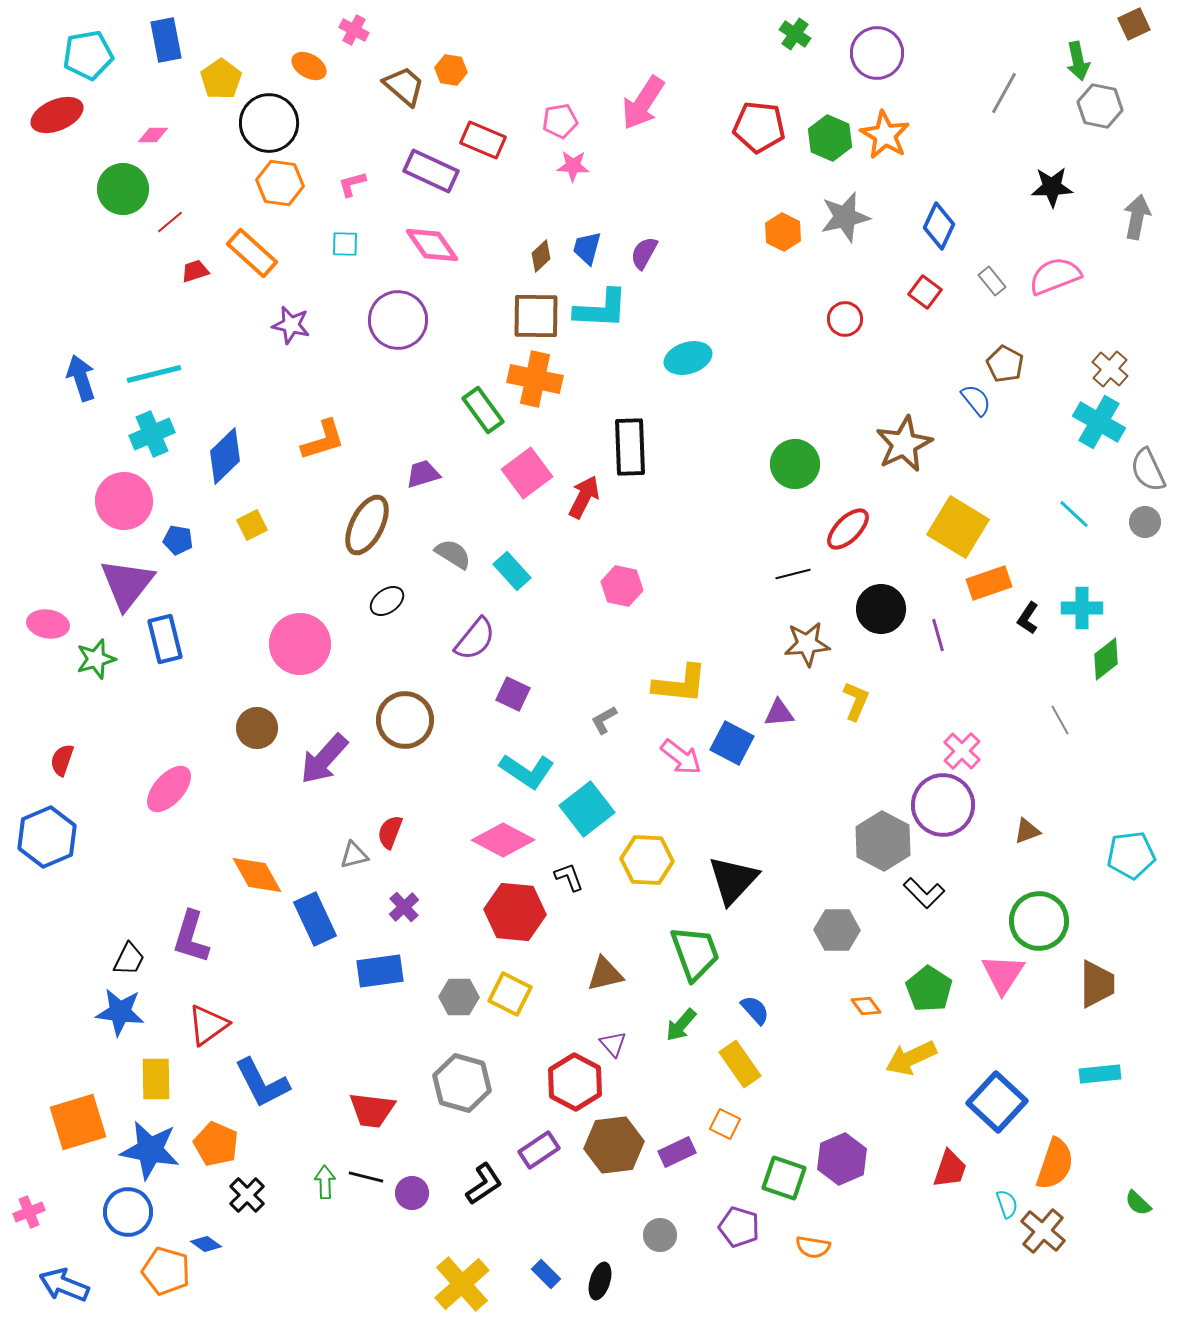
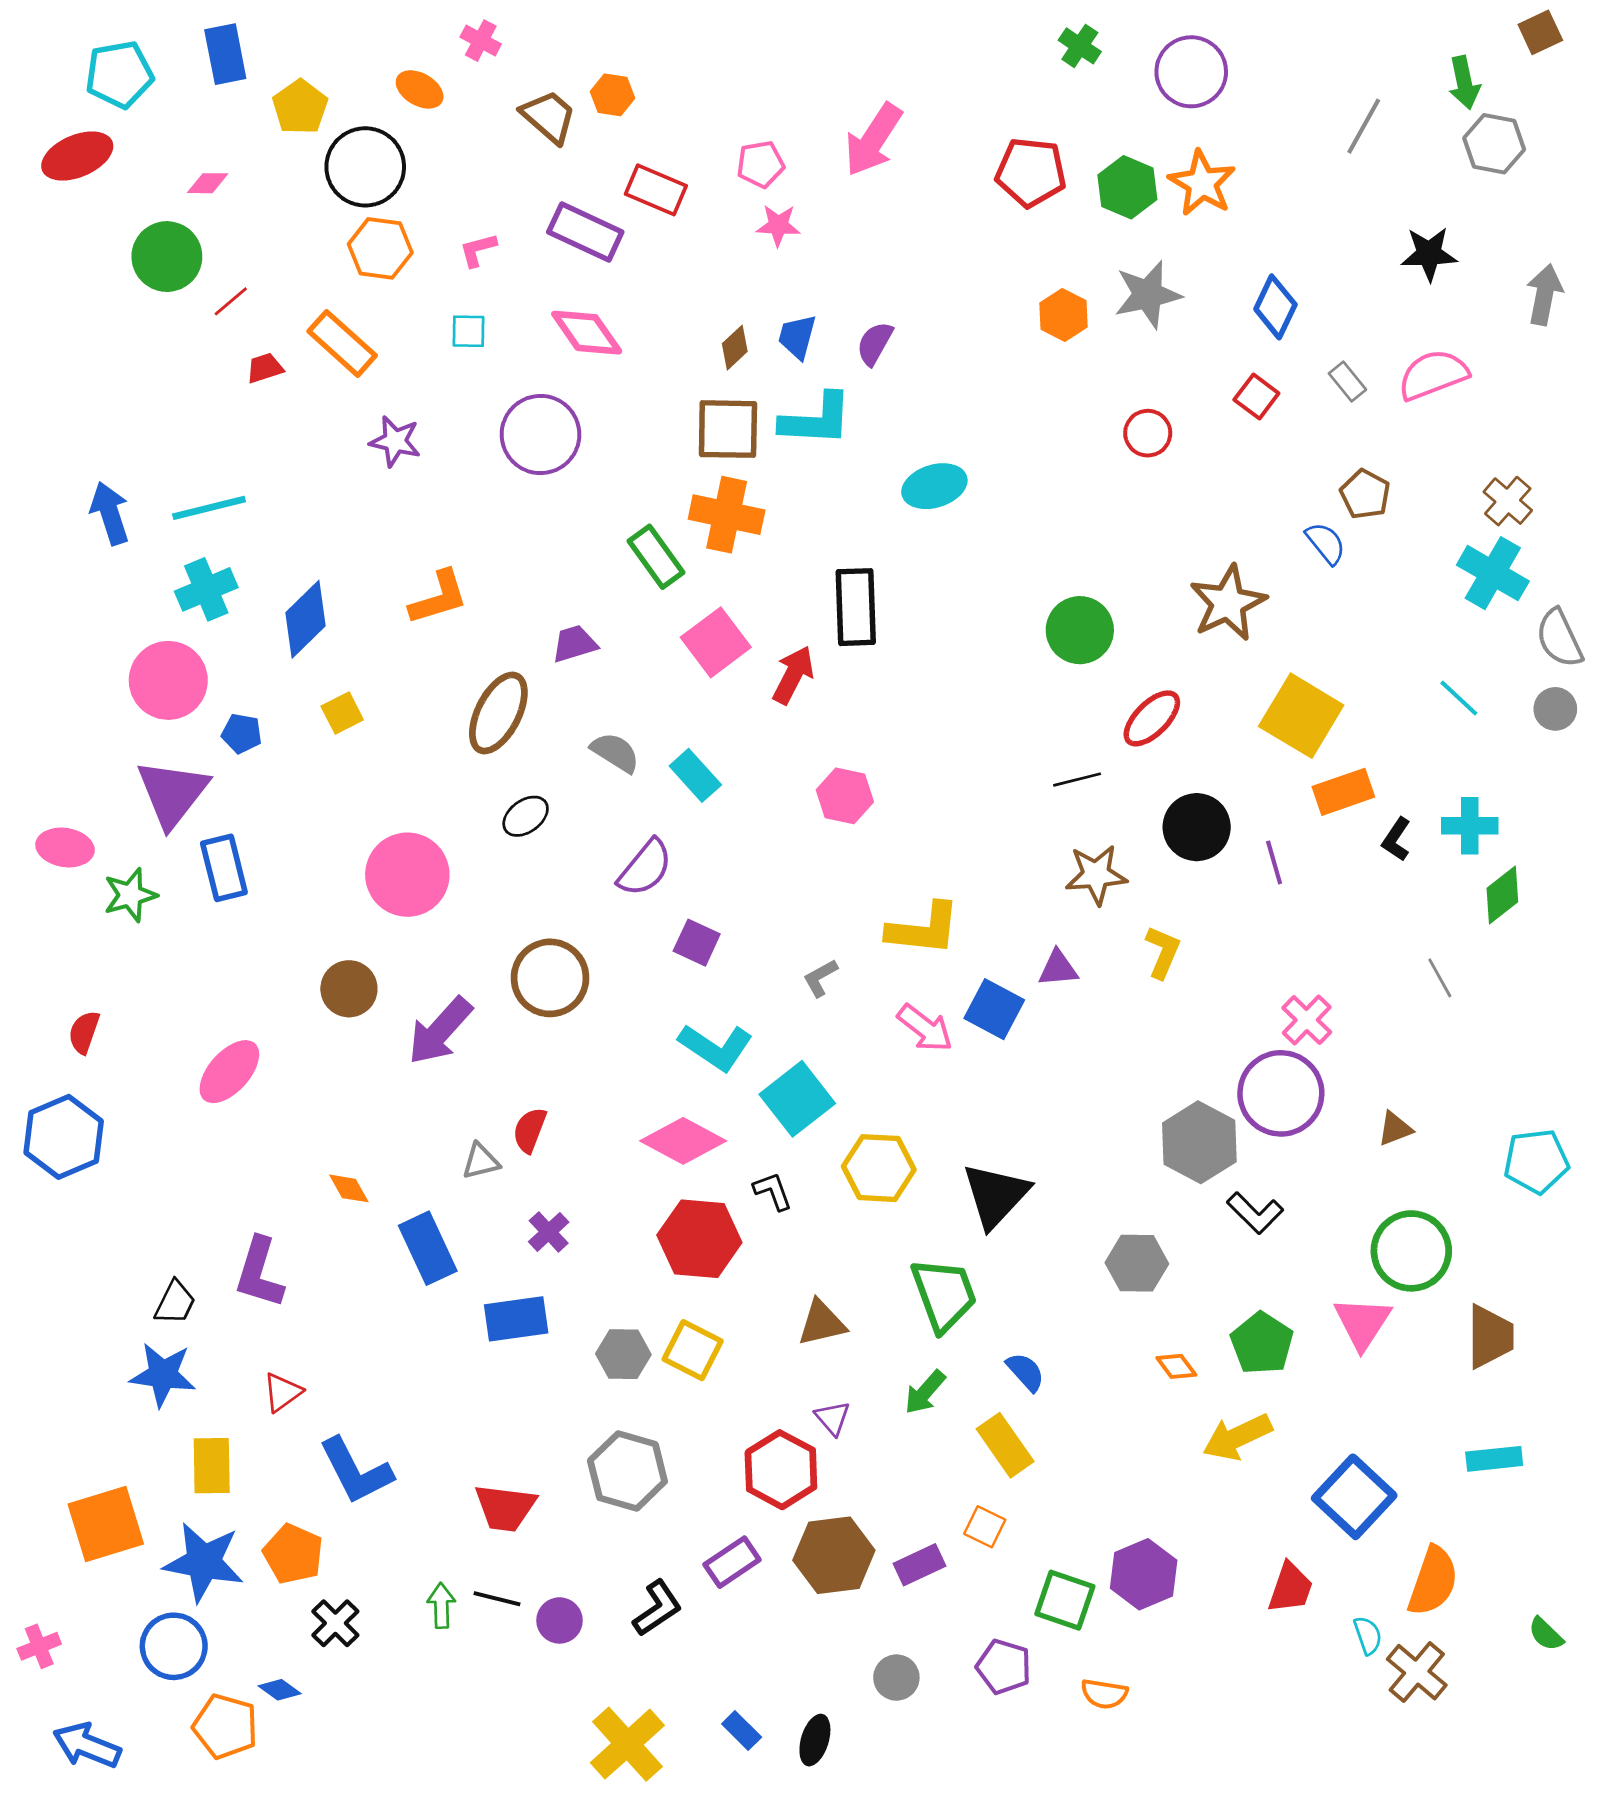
orange diamond: (257, 875) -> (349, 1188), size x0.6
red triangle: (208, 1025) -> (282, 1392), size x0.7

